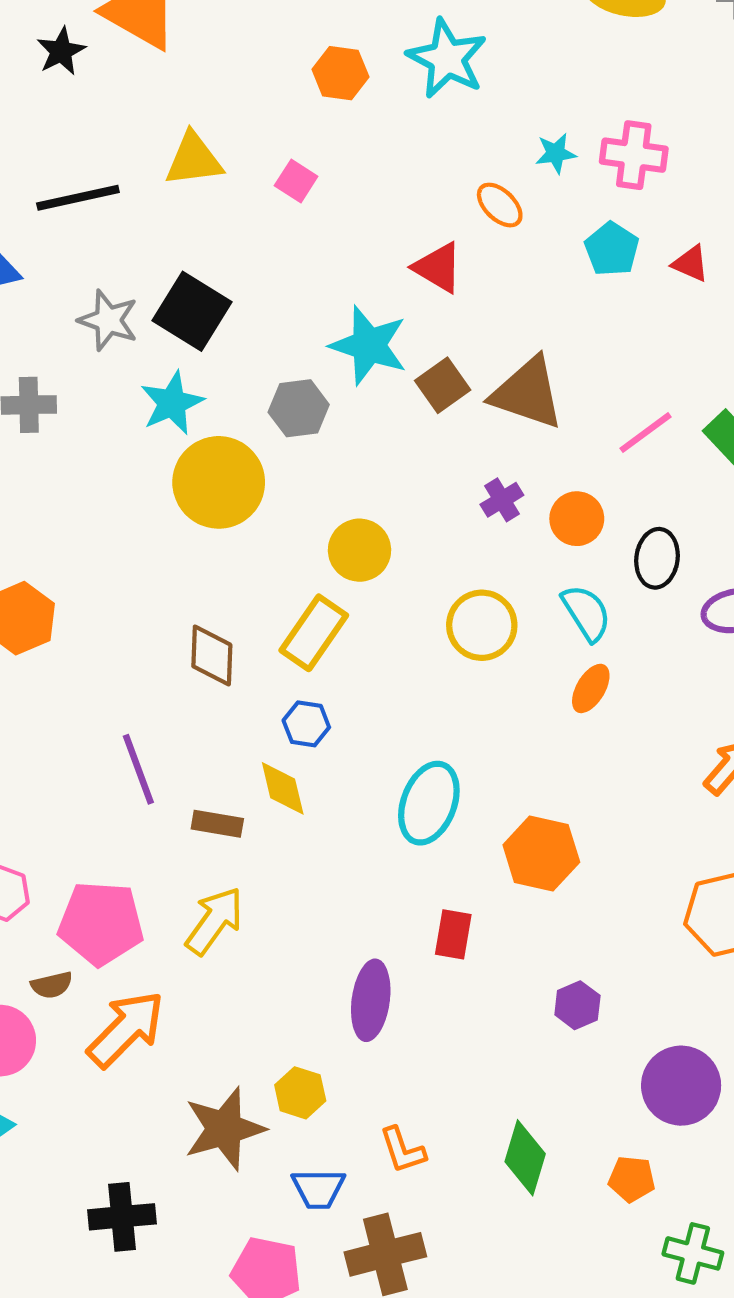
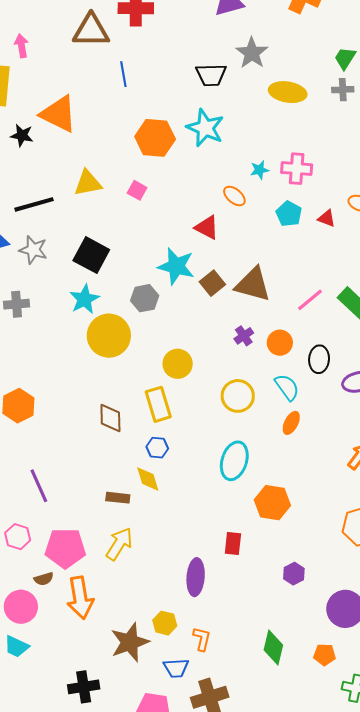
black star: (61, 51) -> (22, 135), turned -30
orange hexagon: (340, 73) -> (155, 138), size x1.5
gray star: (108, 320) -> (33, 250), moved
yellow rectangle: (314, 633) -> (158, 404), turned -48
purple line: (138, 769) -> (39, 486), moved
cyan ellipse: (429, 803) -> (234, 461), moved
orange arrow: (126, 1029) -> (80, 598), turned 129
orange L-shape: (403, 1150) -> (202, 639), moved, turned -145

